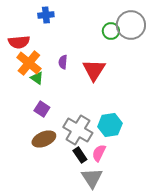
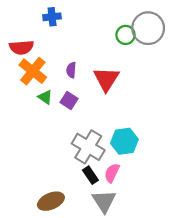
green triangle: (37, 78) -> (45, 97), moved
purple square: (42, 109) -> (69, 101), moved
brown ellipse: (44, 139) -> (51, 201), moved

